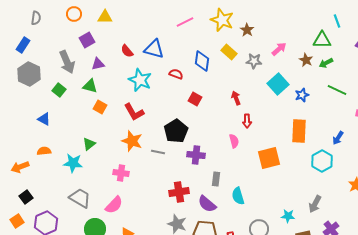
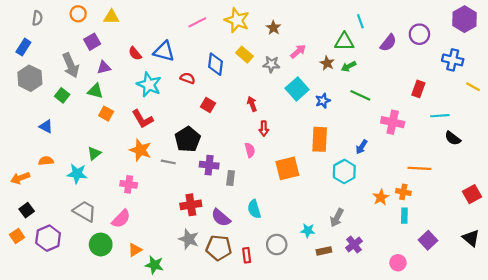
brown star: (247, 30) -> (273, 28), moved
gray rectangle: (216, 179) -> (231, 178), moved

